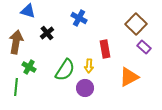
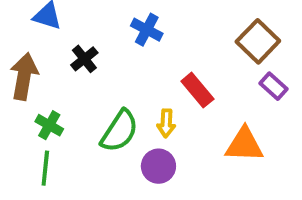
red rectangle: (105, 49) -> (197, 90), turned -30
orange triangle: (129, 77) -> (244, 145), turned 30
green line: (16, 87) -> (45, 168), moved

